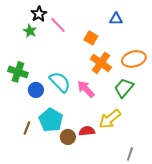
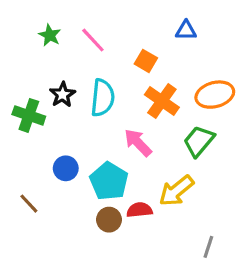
black star: (39, 14) -> (63, 95), moved
green star: (30, 31) -> (50, 35), moved
cyan semicircle: (60, 82) -> (103, 98), moved, turned 50
blue circle: (36, 90) -> (66, 168), moved
cyan pentagon: (51, 120) -> (109, 181), moved
brown line: (27, 128) -> (29, 204), moved, turned -64

